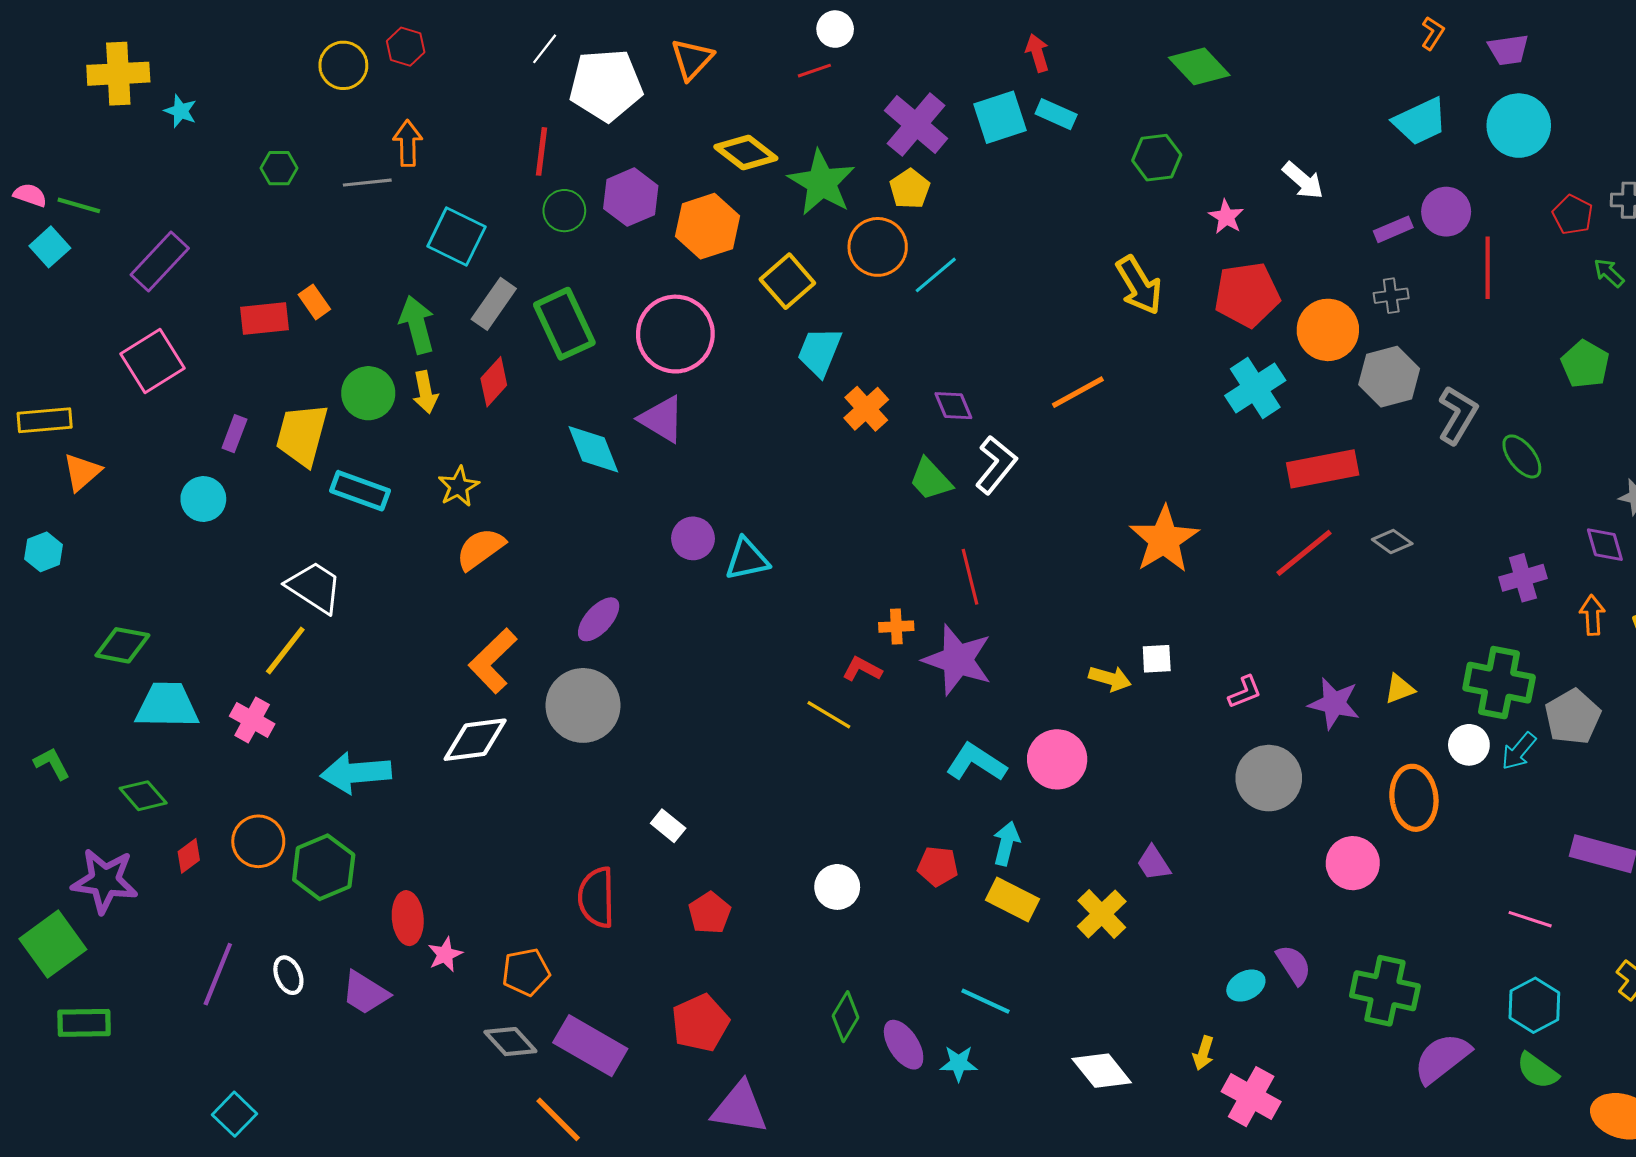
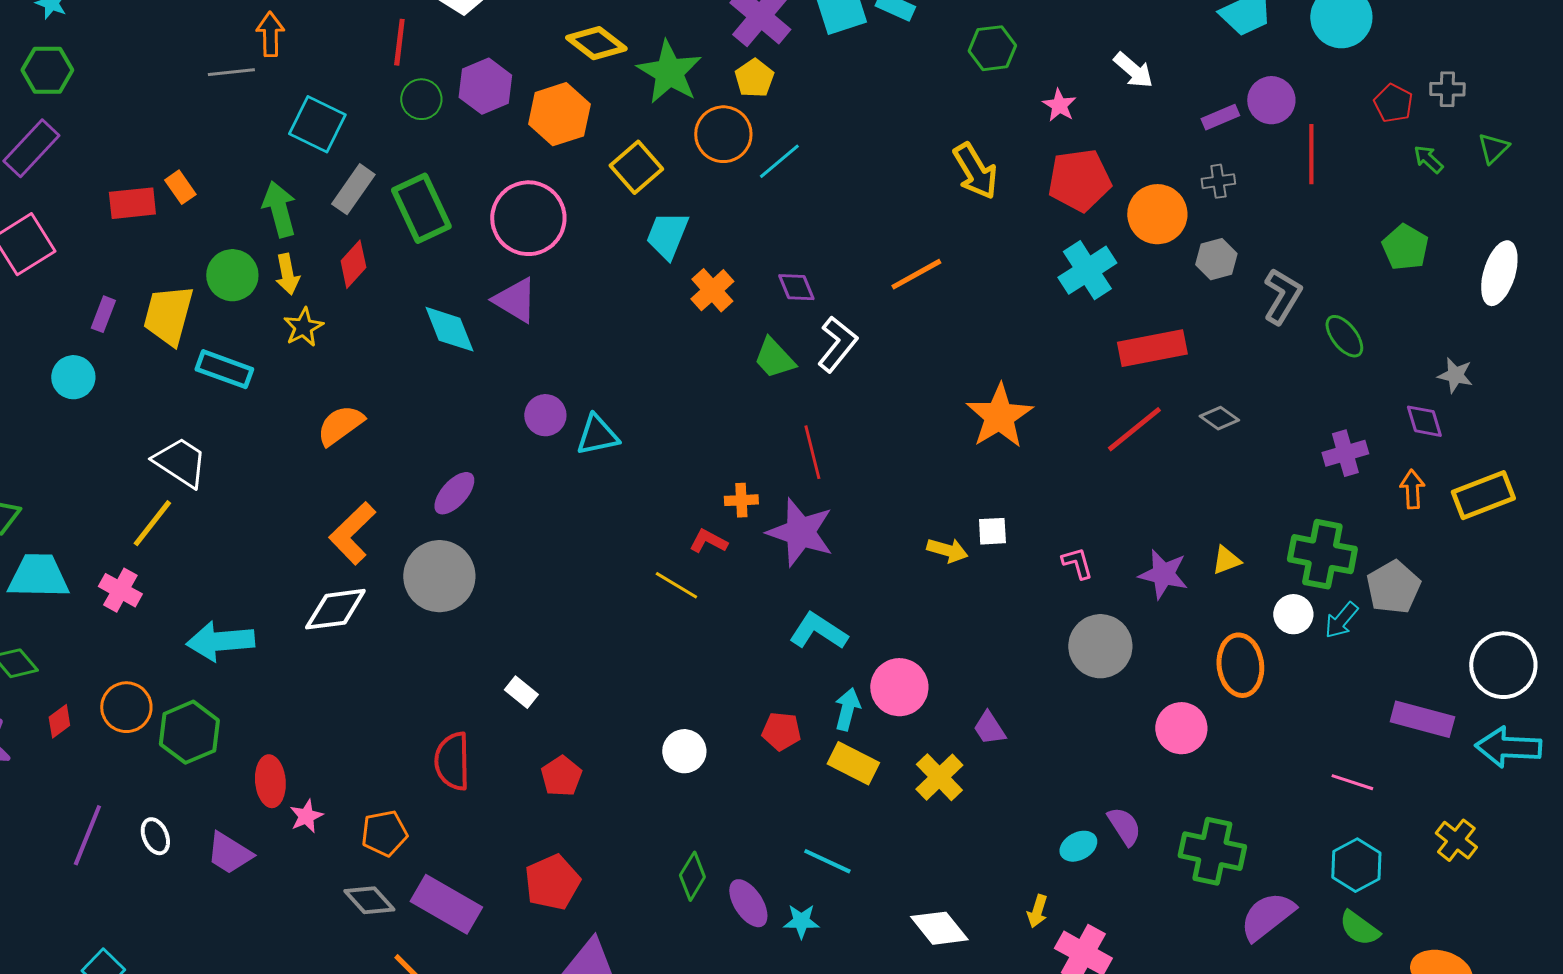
green hexagon: (279, 168) -> (47, 70), moved, size x1.4
gray hexagon: (1389, 377) -> (1216, 259), size x0.7
yellow star: (459, 487) -> (303, 327), moved
pink L-shape: (1245, 692) -> (1077, 563), turned -84
pink circle: (1057, 759) -> (899, 687), moved

